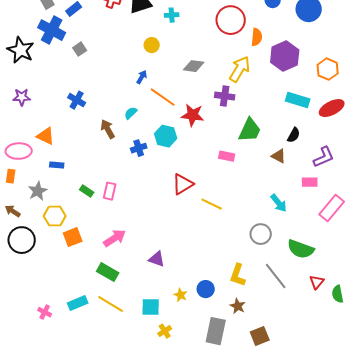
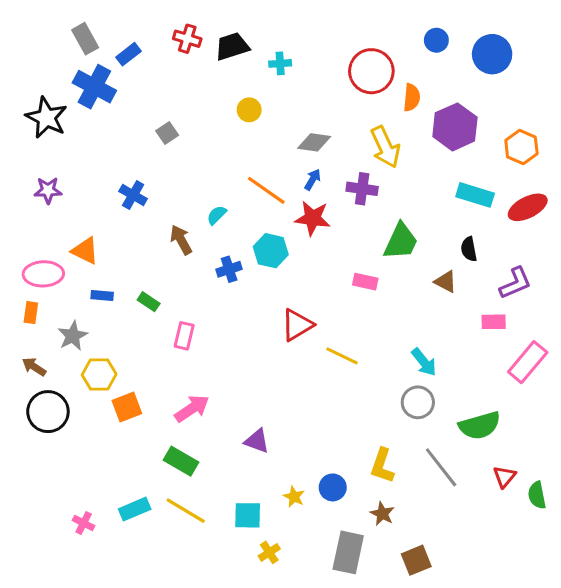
gray square: (80, 49) -> (167, 133), moved
yellow arrow: (240, 69) -> (385, 147), turned 124
blue arrow: (142, 77) -> (313, 179), moved
black semicircle: (294, 135) -> (469, 249), turned 140
green rectangle: (87, 191) -> (149, 302), moved
cyan arrow: (279, 203) -> (424, 362), moved
green semicircle: (301, 249) -> (480, 426), turned -36

